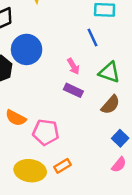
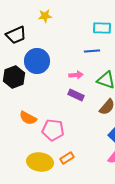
blue line: (93, 37) -> (92, 51), turned -70
pink arrow: (73, 66) -> (76, 75), turned -64

